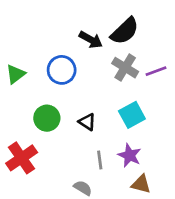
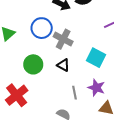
gray cross: (125, 68) -> (63, 39), moved
cyan square: (132, 115) -> (96, 58), turned -30

